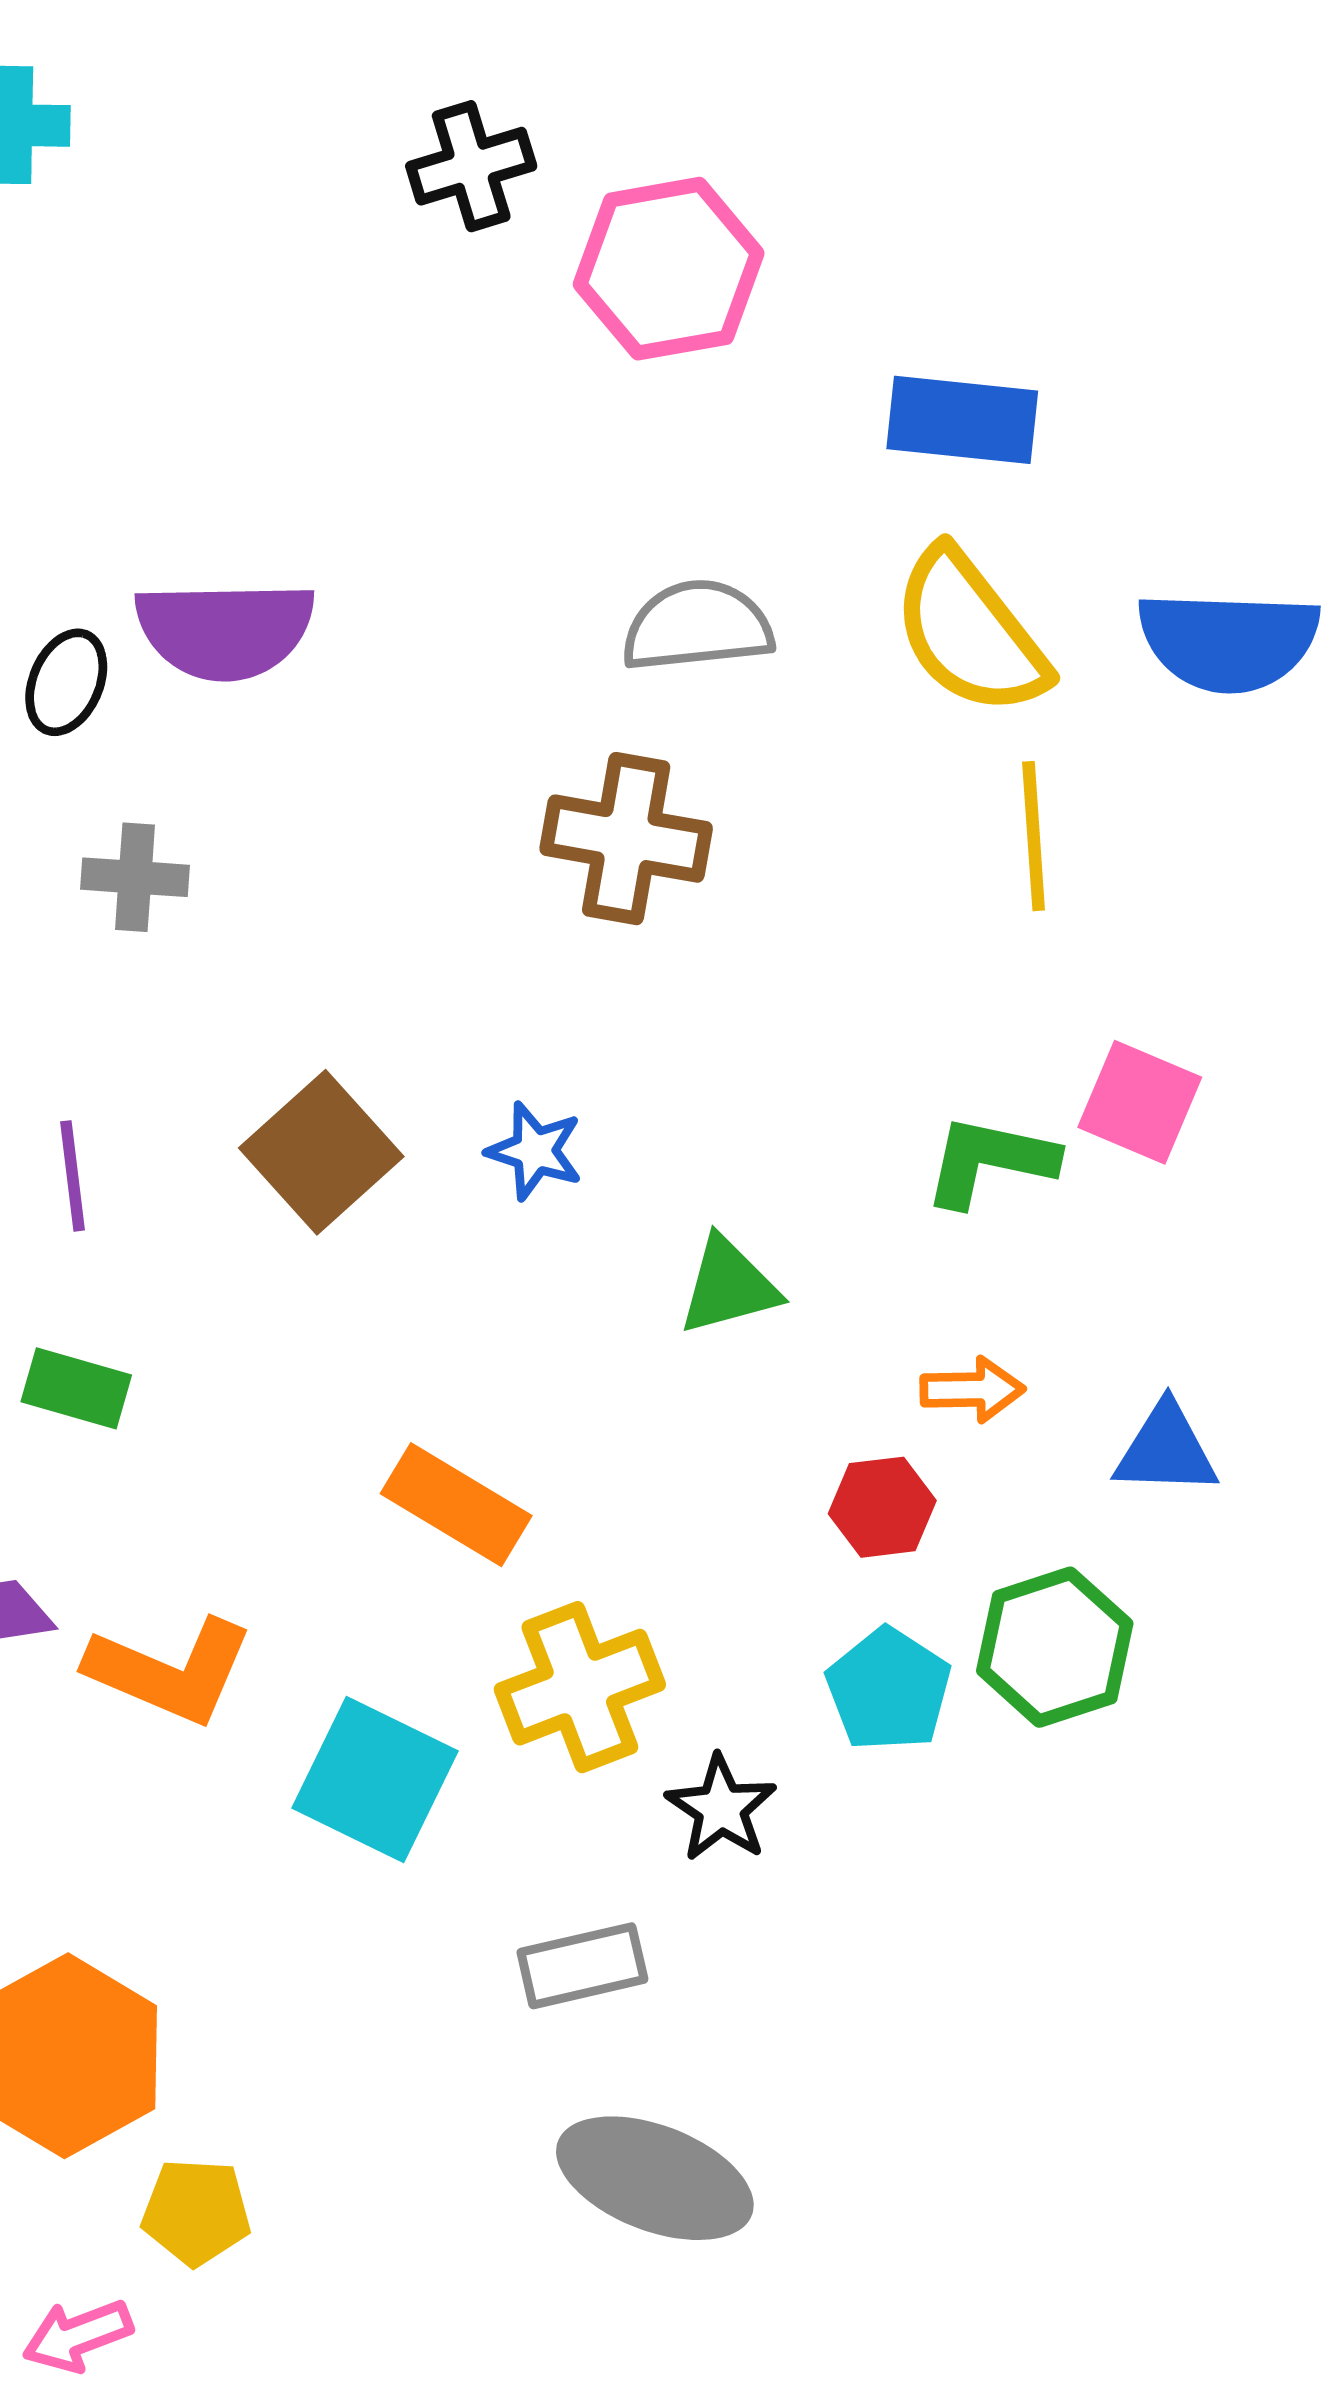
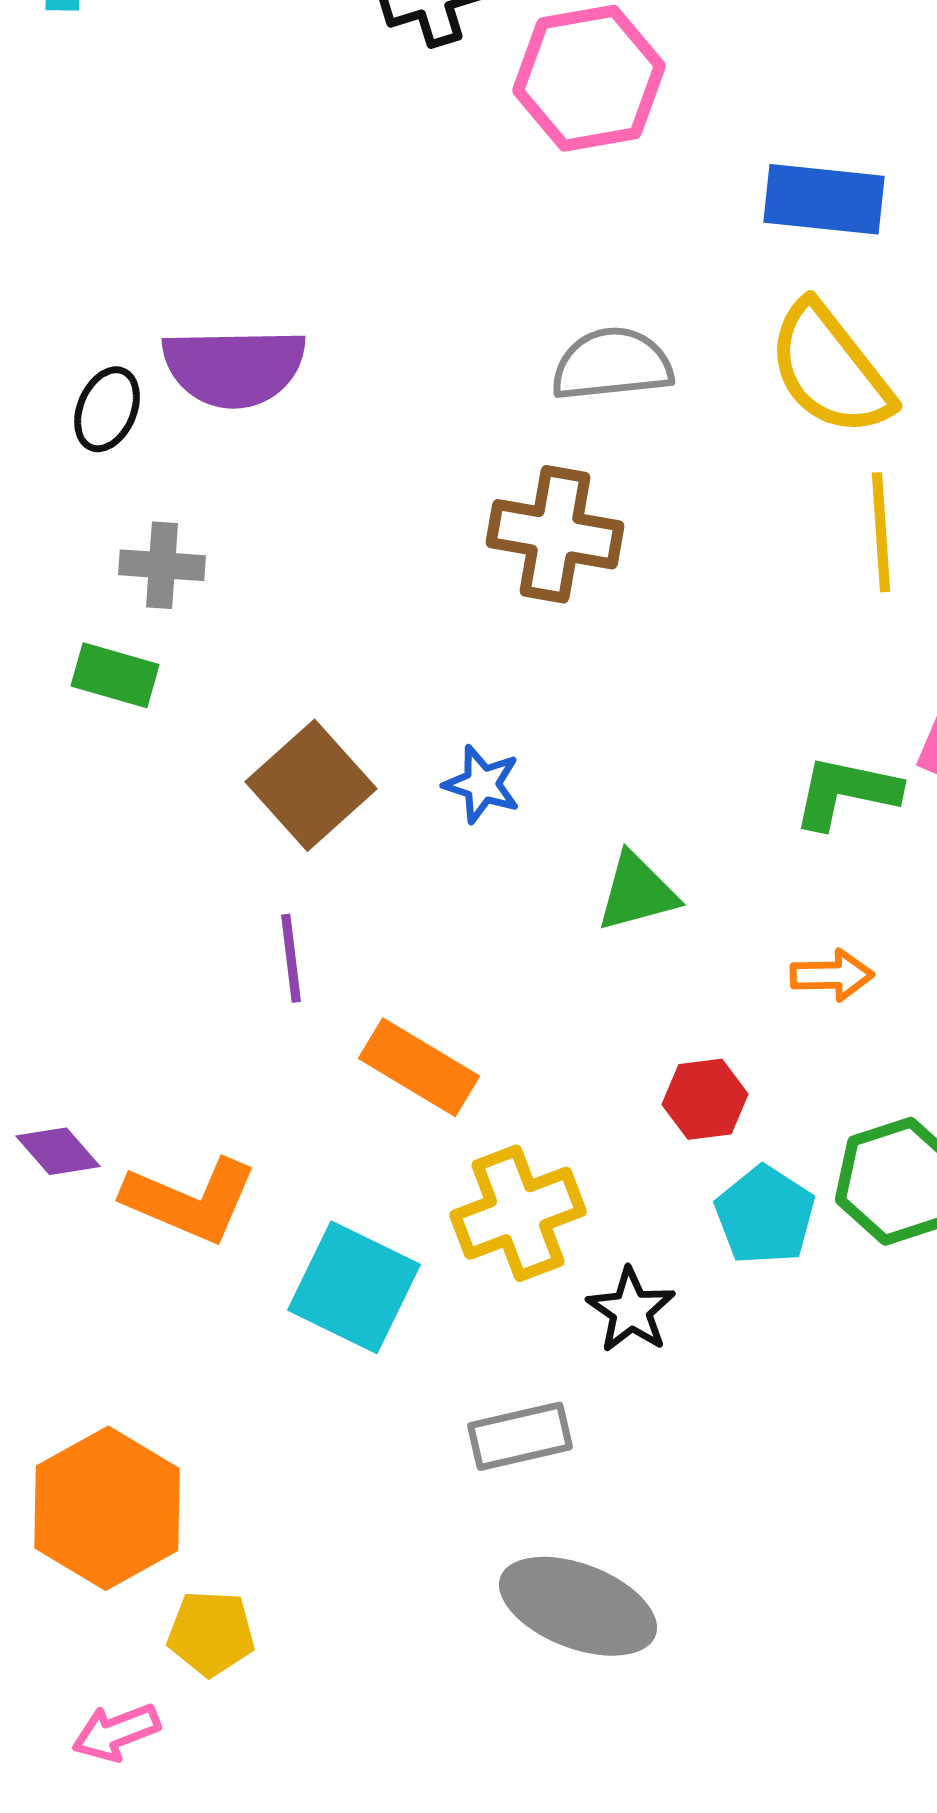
purple line: (73, 1176) -> (291, 958), moved
green rectangle: (76, 1388) -> (115, 675), moved
red hexagon: (882, 1507) -> (705, 1099), moved

